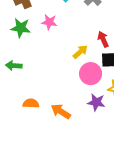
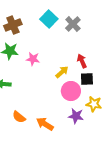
pink star: (49, 22) -> (33, 59), moved
orange semicircle: (31, 103) -> (19, 117), turned -144

